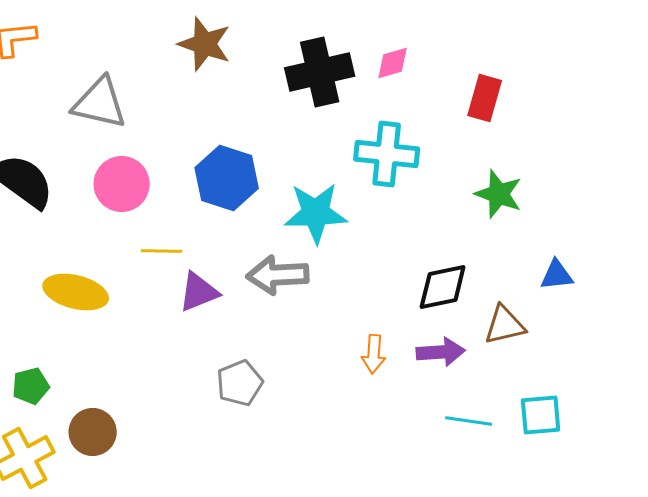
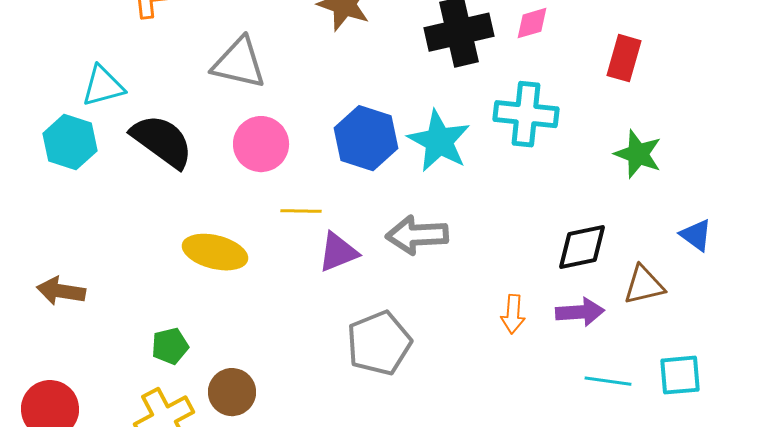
cyan star: (316, 213) -> (439, 141), moved, turned 30
blue triangle: (557, 275) -> (696, 235), turned 42
gray pentagon: (240, 383) -> (379, 343), size x1.4

